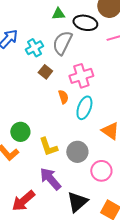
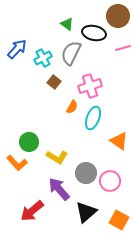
green triangle: (58, 14) -> (67, 24), turned 40
orange semicircle: (63, 97) -> (72, 107), turned 48
yellow L-shape: (48, 147) -> (57, 157), turned -40
gray circle: (77, 152) -> (86, 173), moved

